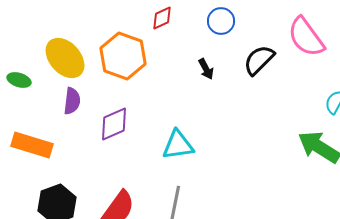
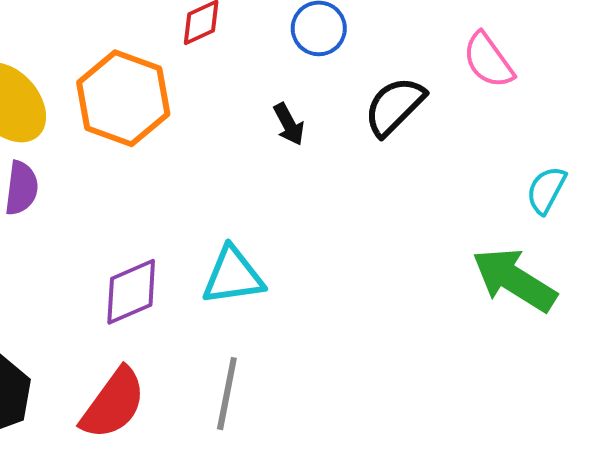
pink semicircle: (306, 37) -> (488, 60), size x0.7
purple diamond: (114, 124) -> (131, 292), moved

